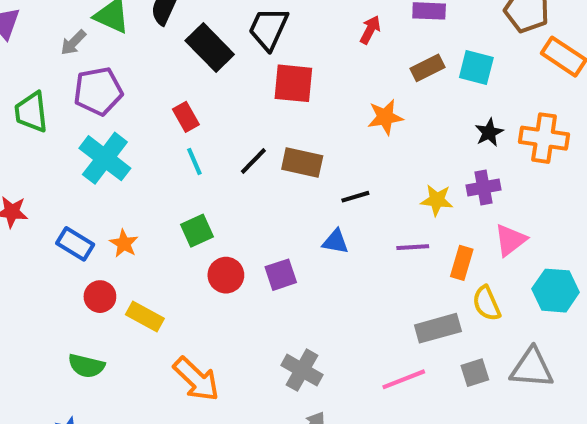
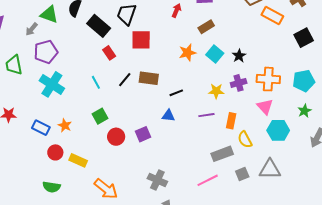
cyan square: (476, 67) -> (215, 54), moved, turned 30
red rectangle: (186, 117) -> (109, 53), moved
orange cross: (544, 138) -> (268, 79), moved
pink triangle: (510, 240) -> (265, 107), moved, turned -30

